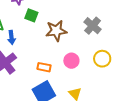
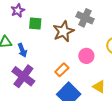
gray cross: (93, 26) -> (85, 18), moved
orange rectangle: (44, 67) -> (62, 70), turned -40

